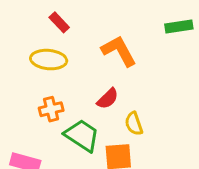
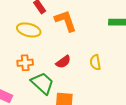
orange L-shape: (119, 51) -> (66, 21), moved
yellow semicircle: (134, 124) -> (95, 62), moved

